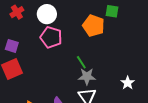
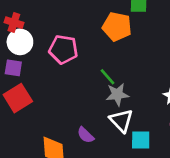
red cross: (17, 12) -> (14, 23), turned -32
white circle: (47, 14) -> (20, 42), moved

